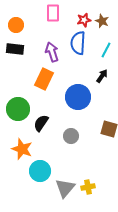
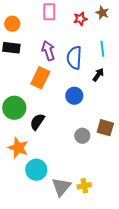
brown star: (102, 21) -> (102, 13), moved
blue semicircle: (78, 43) -> (74, 58), moved
cyan line: (106, 50) -> (102, 49), turned -35
blue circle: (78, 97) -> (74, 96), size x0.7
gray circle: (71, 136) -> (82, 136), moved

